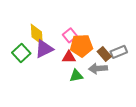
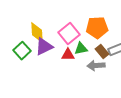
pink square: (70, 35) -> (69, 34), size x1.5
orange pentagon: (81, 46) -> (97, 28), moved
green triangle: (76, 76) -> (81, 49), moved

